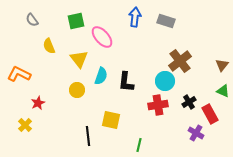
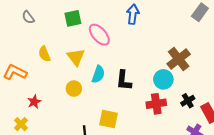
gray rectangle: (166, 21) -> (200, 12), moved, turned -72
yellow semicircle: (49, 46) -> (44, 54), moved

